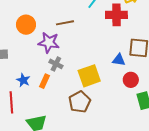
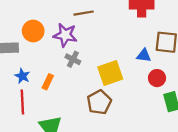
orange circle: (26, 25) -> (33, 31), moved
blue star: (23, 80) -> (22, 76), moved
orange rectangle: (44, 81) -> (48, 82), moved

